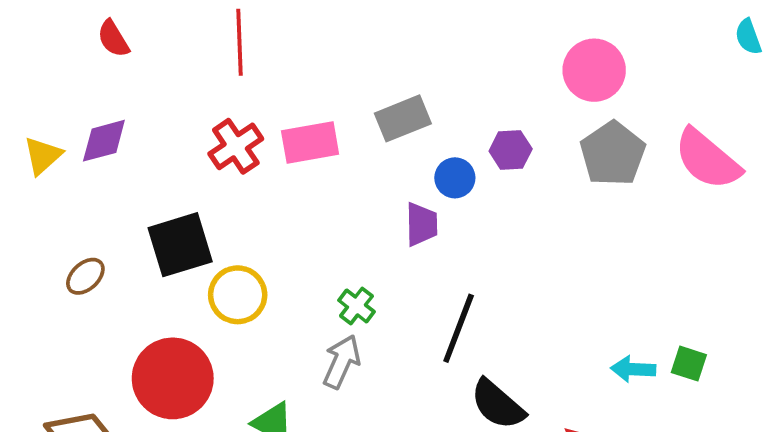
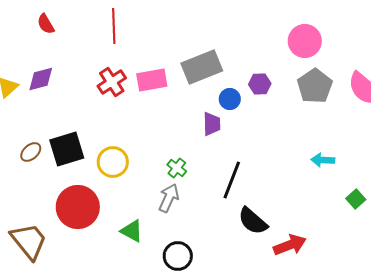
gray rectangle: (403, 118) -> (202, 67), size x1.4
black square: (180, 245) -> (67, 149), moved
green square: (689, 364) -> (356, 199), turned 30
cyan arrow: (633, 369) -> (323, 160), moved

